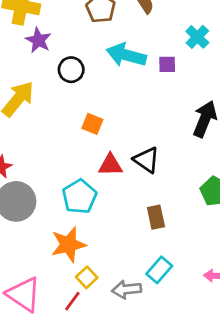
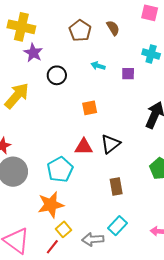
cyan cross: (197, 37) -> (151, 54), turned -30
cyan arrow: (126, 55) -> (98, 66), size x0.5
orange square: (92, 124) -> (90, 108), moved, turned -35
black triangle: (146, 160) -> (111, 144), turned 45

